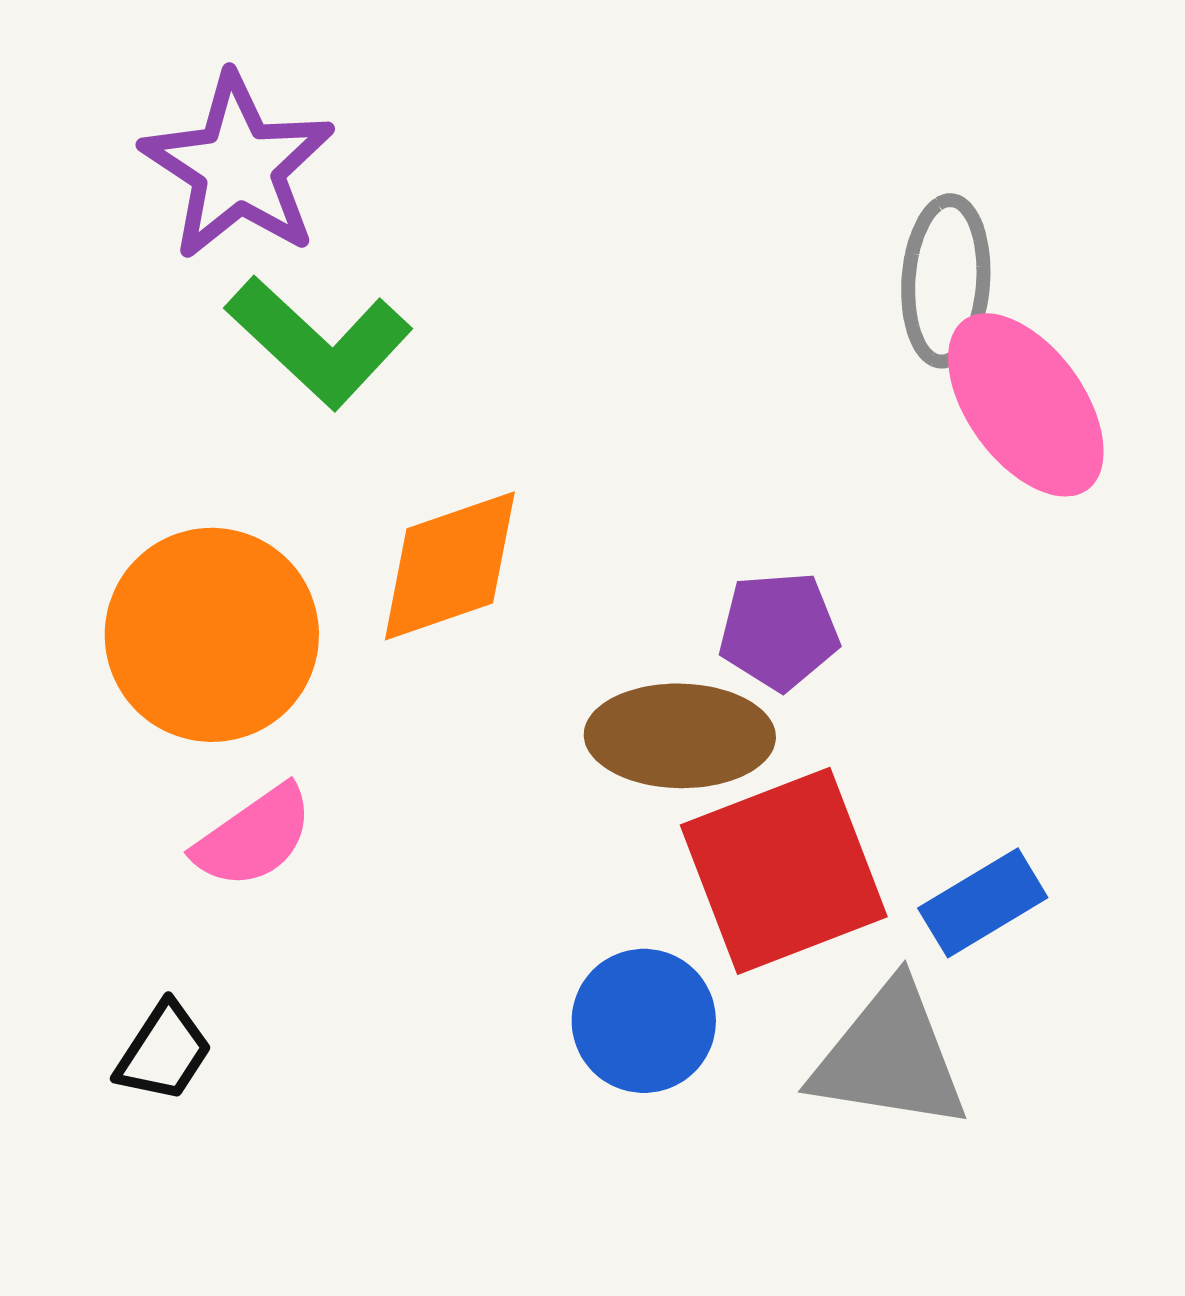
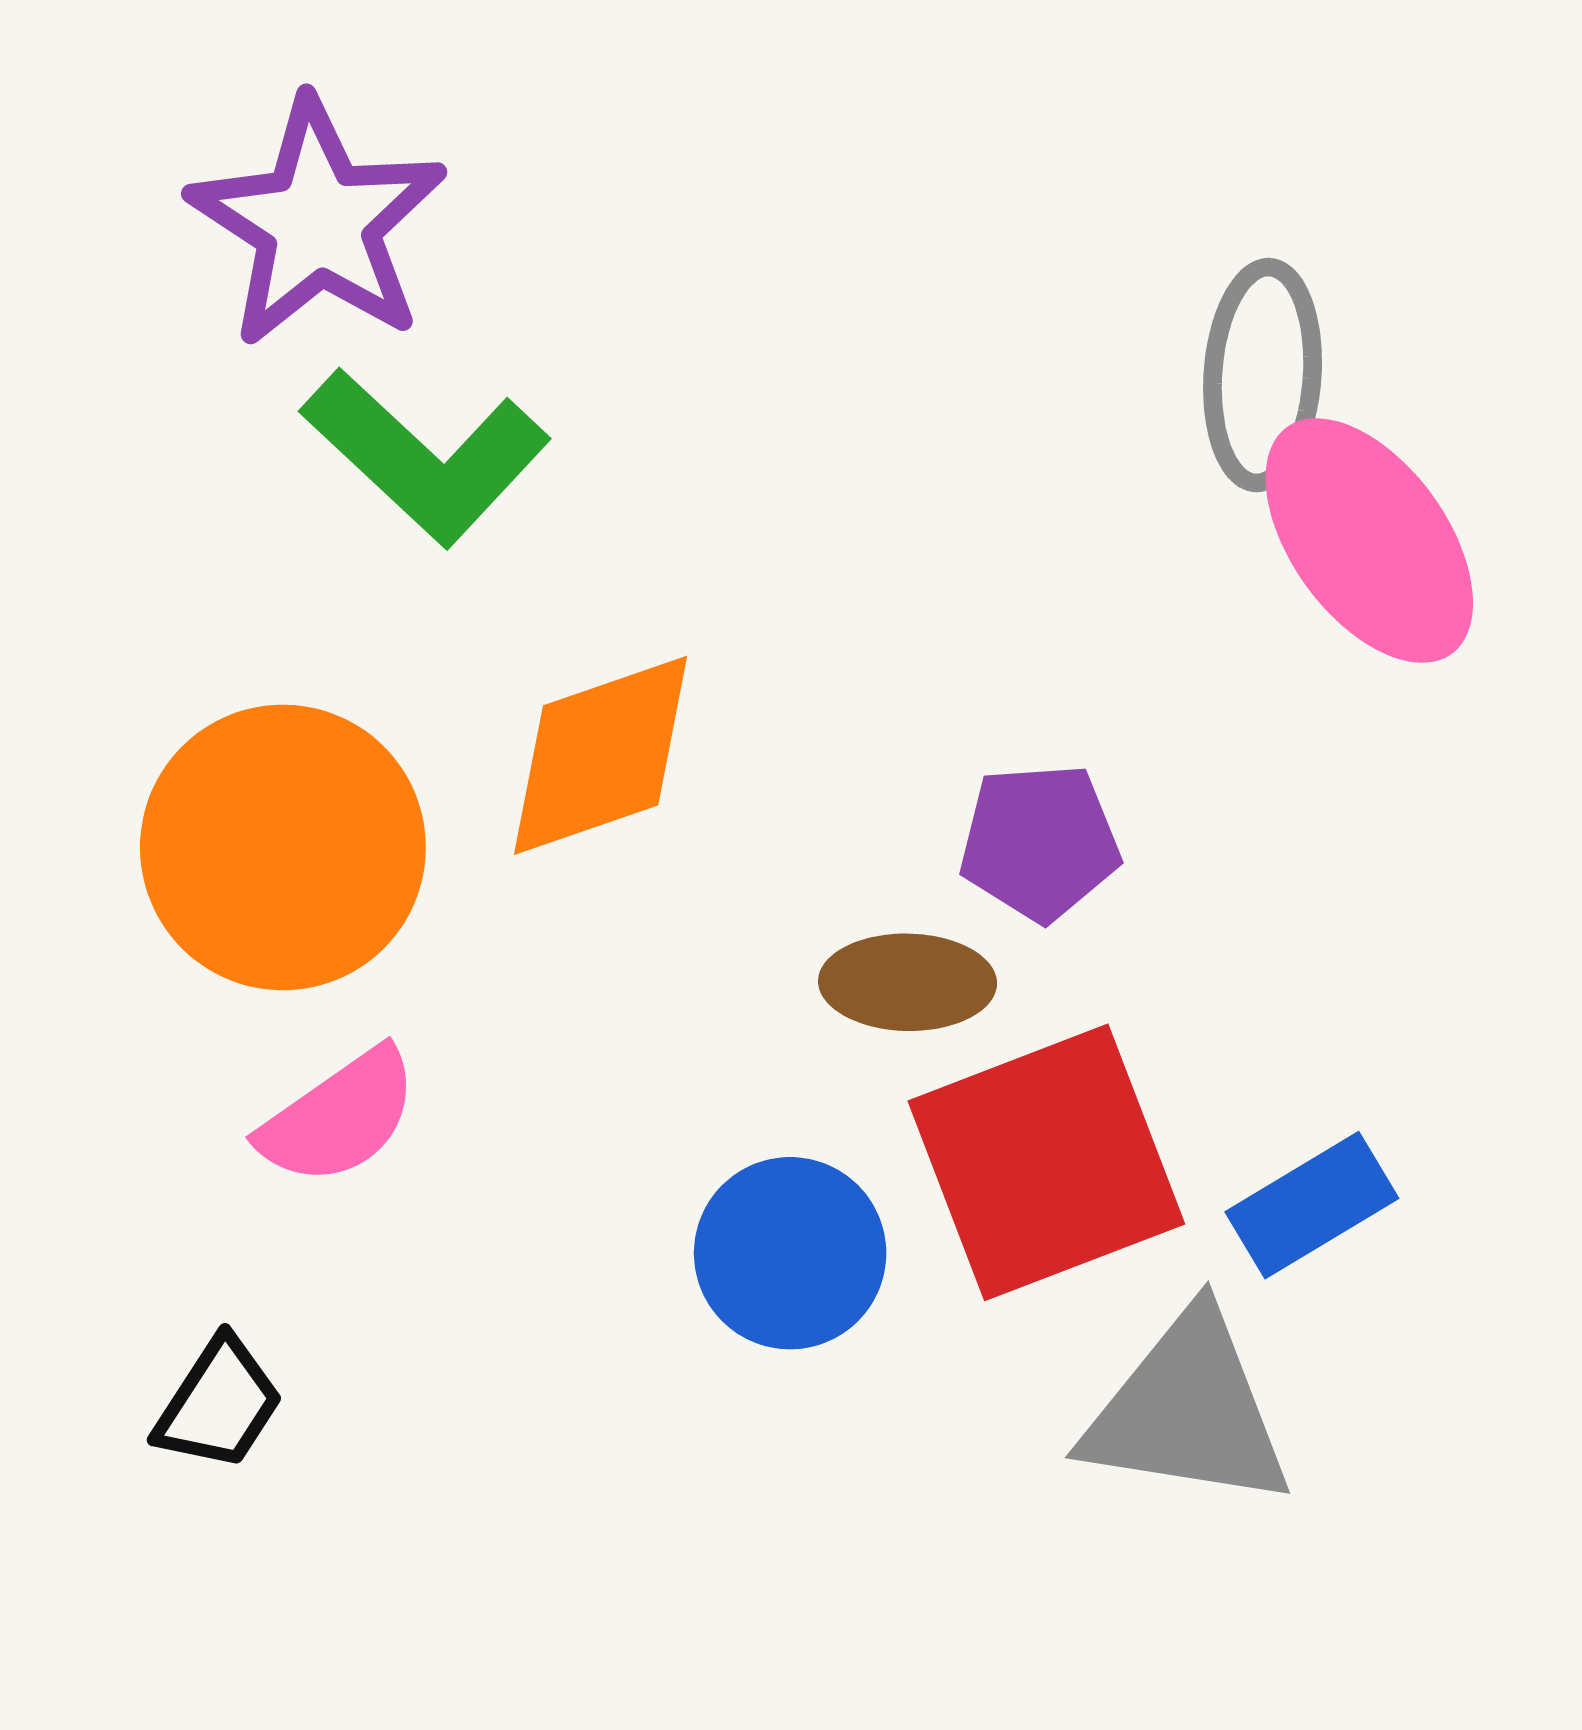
brown ellipse: (680, 736) -> (908, 982), size x0.7
blue circle: (644, 1021) -> (790, 1253), moved

